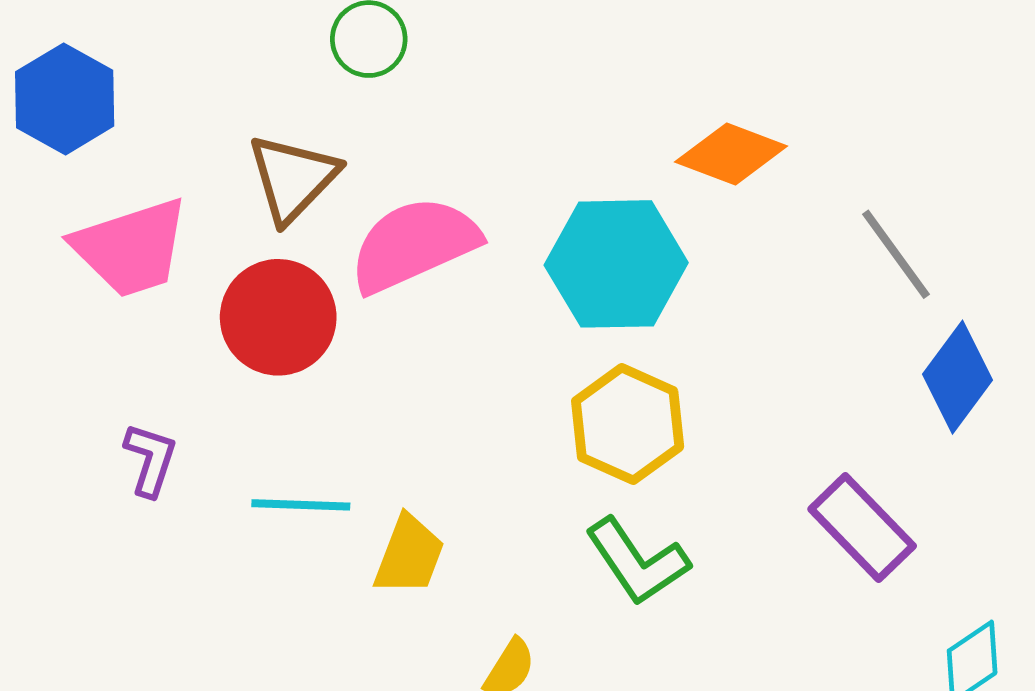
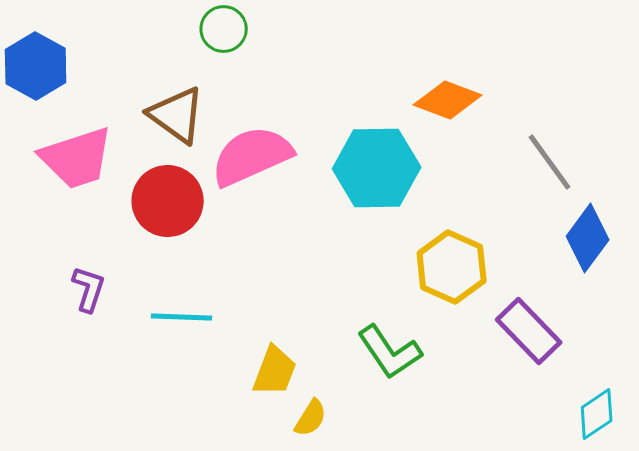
brown triangle: (293, 178) -> (177, 115), turned -38
yellow hexagon: (628, 424) -> (452, 267), moved
yellow trapezoid: (409, 555) -> (275, 371), moved

